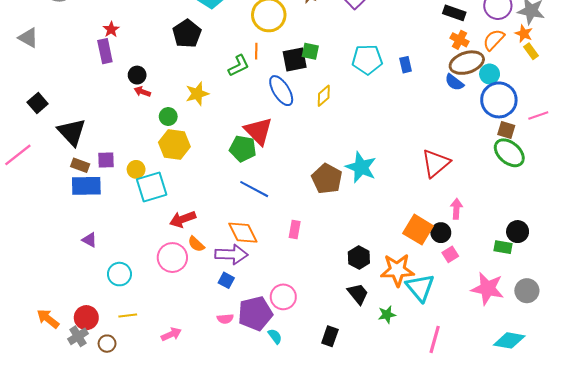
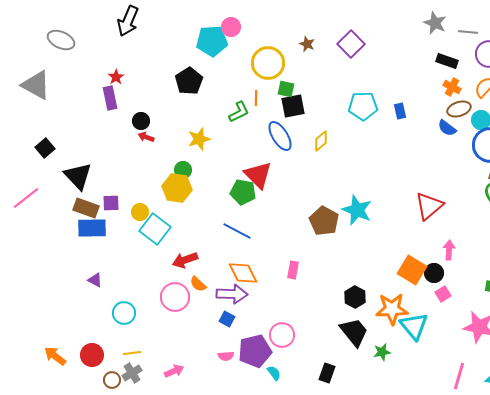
gray triangle: (28, 38) -> (36, 85), size x1.5
green square: (310, 51) -> (286, 89), moved
brown ellipse: (467, 63) -> (459, 109), size x0.7
green circle: (168, 117) -> (183, 170), moved
brown rectangle: (80, 165) -> (86, 208), size x1.4
cyan square: (152, 187) -> (155, 229), turned -36
blue line: (254, 189) -> (237, 231), moved
black trapezoid: (358, 294) -> (354, 332), size x1.4
gray cross: (78, 336) -> (132, 373), moved
pink line: (435, 339) -> (459, 376), moved

